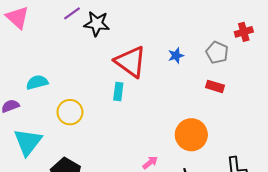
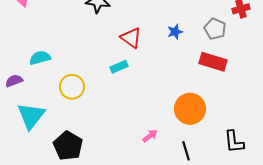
red triangle: (131, 62) -> (131, 38), size x0.7
red rectangle: (215, 86) -> (213, 62), size x1.5
cyan rectangle: (118, 92) -> (119, 67), turned 60

